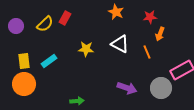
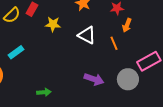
yellow star: (86, 49) -> (53, 24), moved

